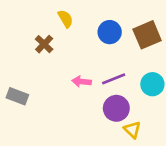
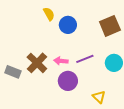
blue circle: (110, 32) -> (68, 25), moved
brown cross: (44, 44) -> (37, 63), moved, size x1.5
purple circle: (116, 108) -> (68, 81), moved

